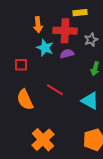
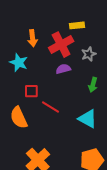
red cross: (65, 31) -> (61, 45), turned -30
cyan star: (45, 48) -> (19, 63), moved
red square: (21, 65) -> (31, 91), moved

